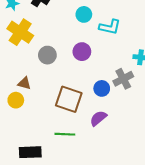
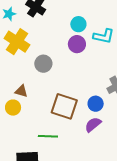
purple circle: (82, 52) -> (77, 44), moved
blue circle: (102, 88) -> (96, 104), moved
green line: (65, 134) -> (48, 136), moved

